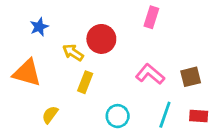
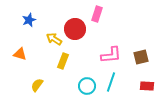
pink rectangle: (151, 17) -> (97, 14), moved
orange triangle: (27, 73) -> (20, 54), size x0.6
pink L-shape: (150, 74) -> (111, 55), turned 135
cyan line: (165, 115) -> (111, 82), moved

